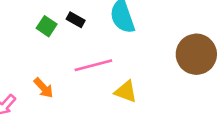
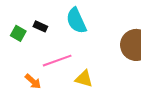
orange arrow: (43, 88) -> (33, 81), moved

